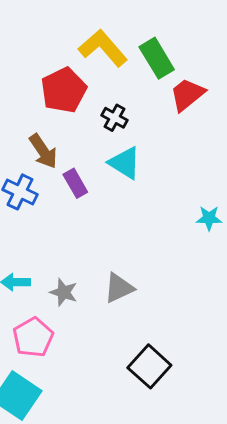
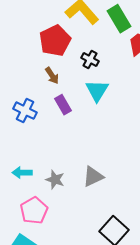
brown arrow: (43, 151) -> (52, 76), moved, size x0.7
cyan triangle: (125, 163) -> (97, 91), turned 30

